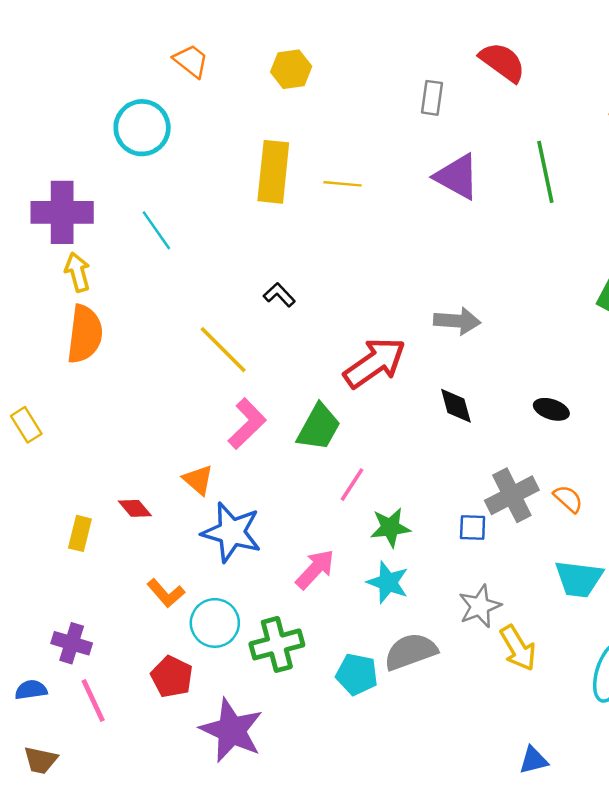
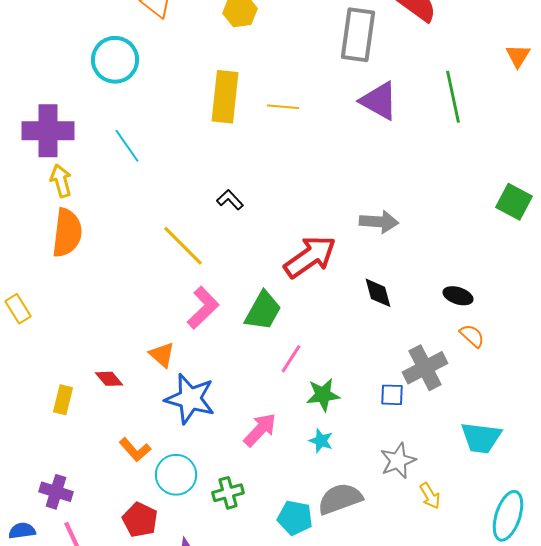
gray rectangle: (432, 98) -> (358, 35), size x1.8
orange semicircle: (568, 499) -> (472, 336), moved
cyan star: (388, 582) -> (321, 441), size x0.7
green cross: (277, 644) -> (228, 493), size x0.7
yellow arrow: (518, 648) -> (430, 496), size x0.7

